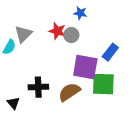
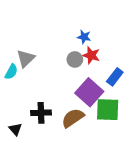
red star: (57, 31) -> (91, 55), moved
purple square: (85, 67) -> (89, 92), turned 32

